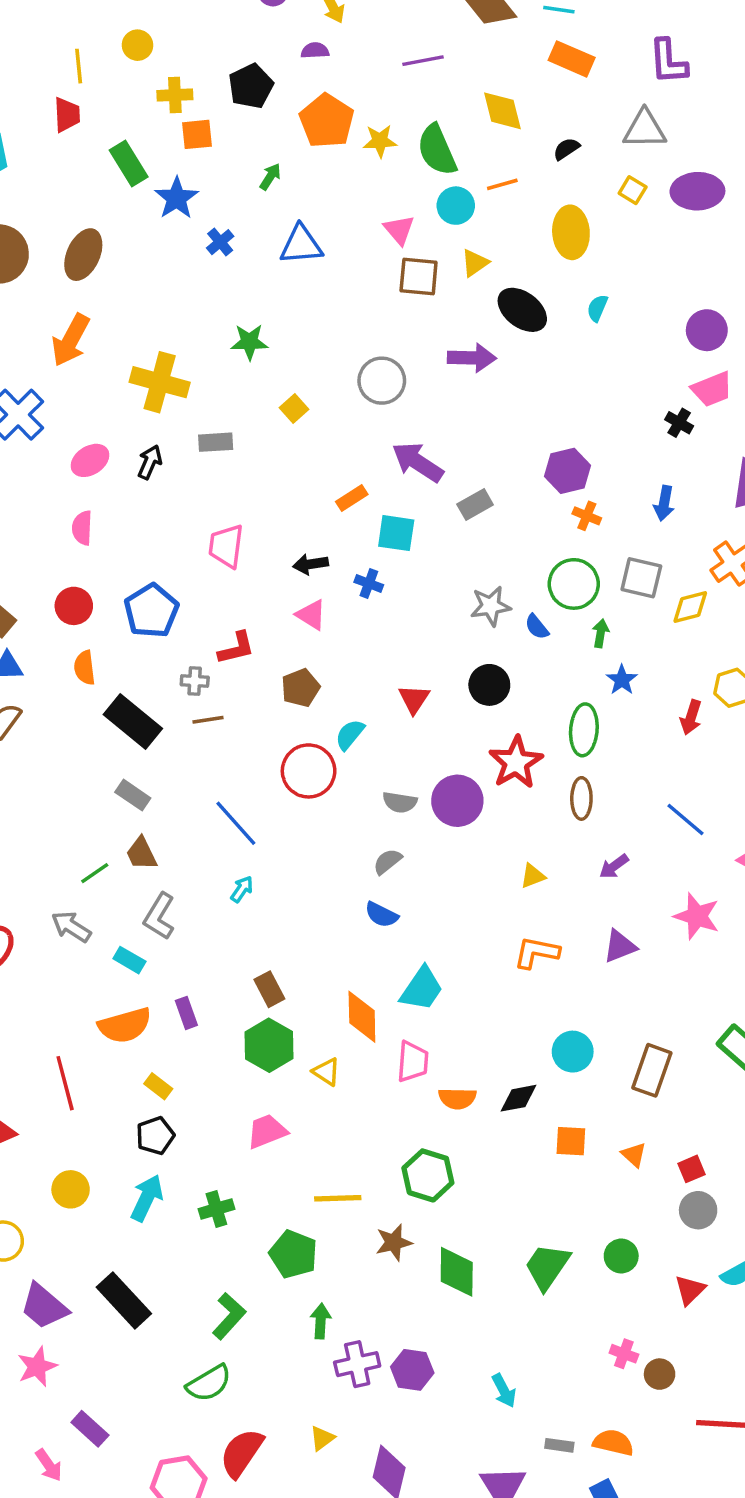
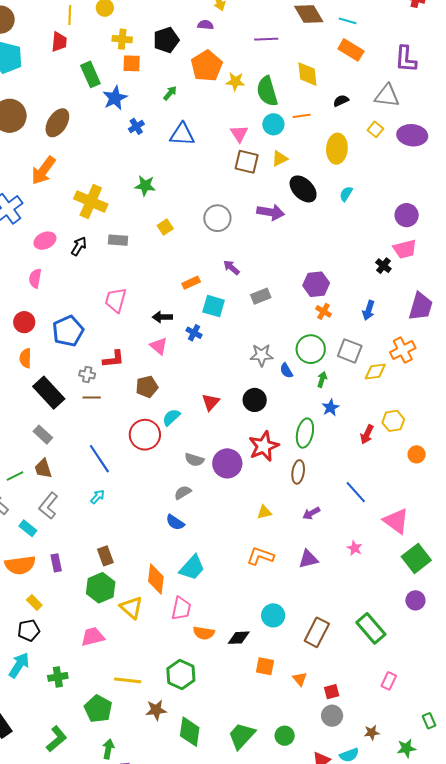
purple arrow: (418, 462) -> (231, 267), size x0.6
pink star: (697, 916) -> (355, 548), size x0.6
yellow triangle: (326, 1072) -> (131, 607), size x1.4

